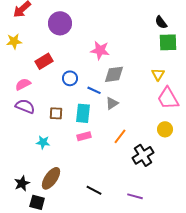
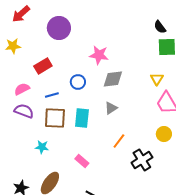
blue circle: (70, 78) -> (78, 82), moved
blue line: (94, 90) -> (52, 95), moved, turned -40
brown square: (56, 113) -> (55, 118), size x1.6
pink rectangle: (84, 136) -> (82, 161), moved, turned 56

